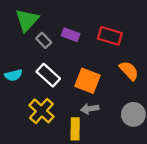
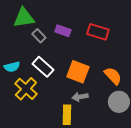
green triangle: (27, 20) -> (24, 18), turned 40
orange semicircle: (129, 71) -> (113, 76), moved
yellow cross: (41, 111) -> (26, 89), moved

